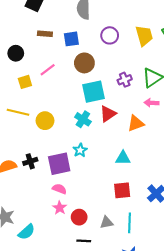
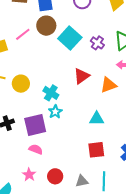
brown circle: (84, 63) -> (46, 26), moved
purple cross: (125, 80) -> (97, 43), turned -32
cyan square: (94, 92) -> (70, 38), moved, turned -35
cyan cross: (83, 119) -> (51, 93), moved
pink star: (60, 208) -> (29, 175), moved

